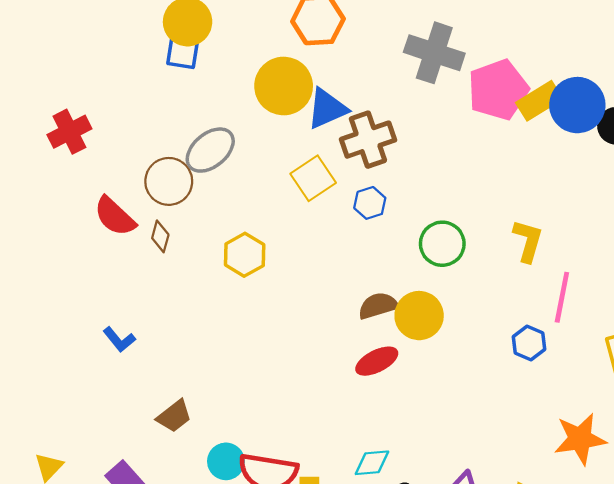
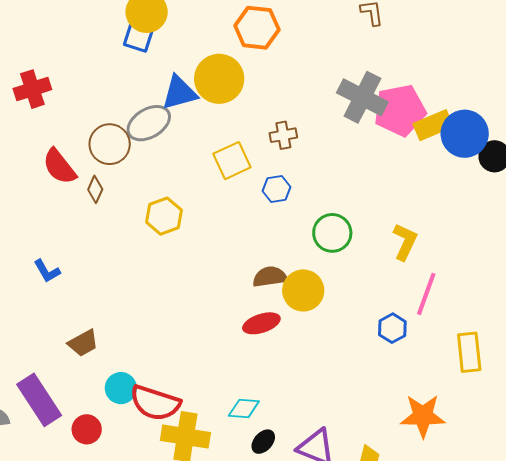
gray cross: (434, 53) -> (362, 97), moved
blue triangle: (327, 109) -> (179, 93), moved
brown cross: (368, 140) -> (283, 135), size x0.6

